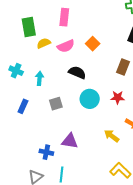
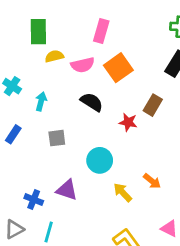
pink rectangle: (64, 17) -> (101, 31), moved
orange square: (93, 44) -> (118, 68), size x1.5
red star: (118, 97) -> (128, 122), moved
cyan circle: (90, 99) -> (100, 160), moved

